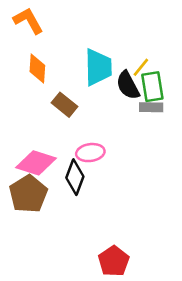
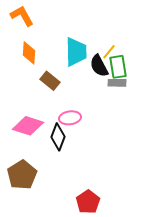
brown pentagon: (28, 194) -> (22, 175), moved

